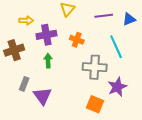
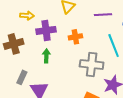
orange cross: (77, 40) -> (75, 37), turned -32

